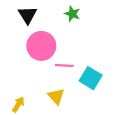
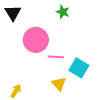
black triangle: (28, 15) -> (13, 13), moved
yellow triangle: (56, 96) -> (59, 84), moved

